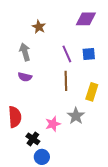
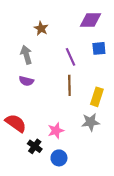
blue square: (89, 54) -> (99, 48), moved
gray star: (76, 116) -> (91, 122), moved, turned 30
red semicircle: (15, 117) -> (16, 123), turned -50
blue circle: (42, 157) -> (59, 158), moved

